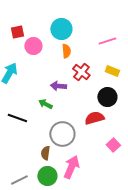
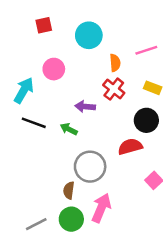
red square: (17, 32) -> (44, 25), moved
pink circle: (33, 46) -> (54, 69), moved
orange semicircle: (66, 51) -> (115, 63), moved
black line: (17, 118) -> (34, 123), moved

